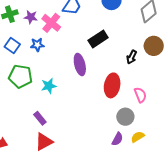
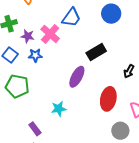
purple star: (31, 17) -> (28, 36), moved
purple ellipse: (80, 65) -> (77, 77), turned 40
cyan star: (49, 86) -> (59, 109), moved

